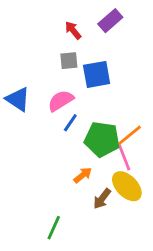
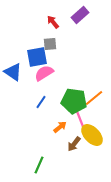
blue square: (97, 74) -> (37, 57), moved
blue line: (70, 123) -> (41, 102), moved
pink line: (124, 157) -> (80, 119), moved

